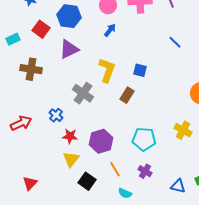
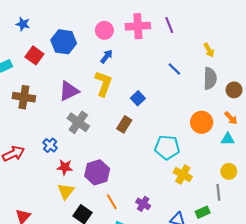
purple triangle: (69, 49) -> (69, 91), moved
yellow L-shape: (107, 70) -> (103, 84), moved
blue square: (140, 70) -> (138, 98), turned 32
yellow cross: (183, 130) -> (183, 175), moved
cyan pentagon: (144, 139) -> (167, 147), moved

